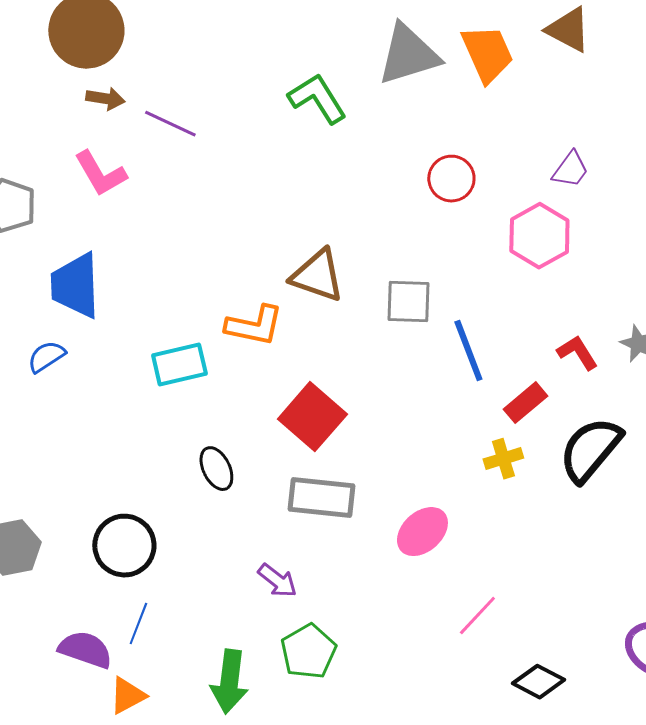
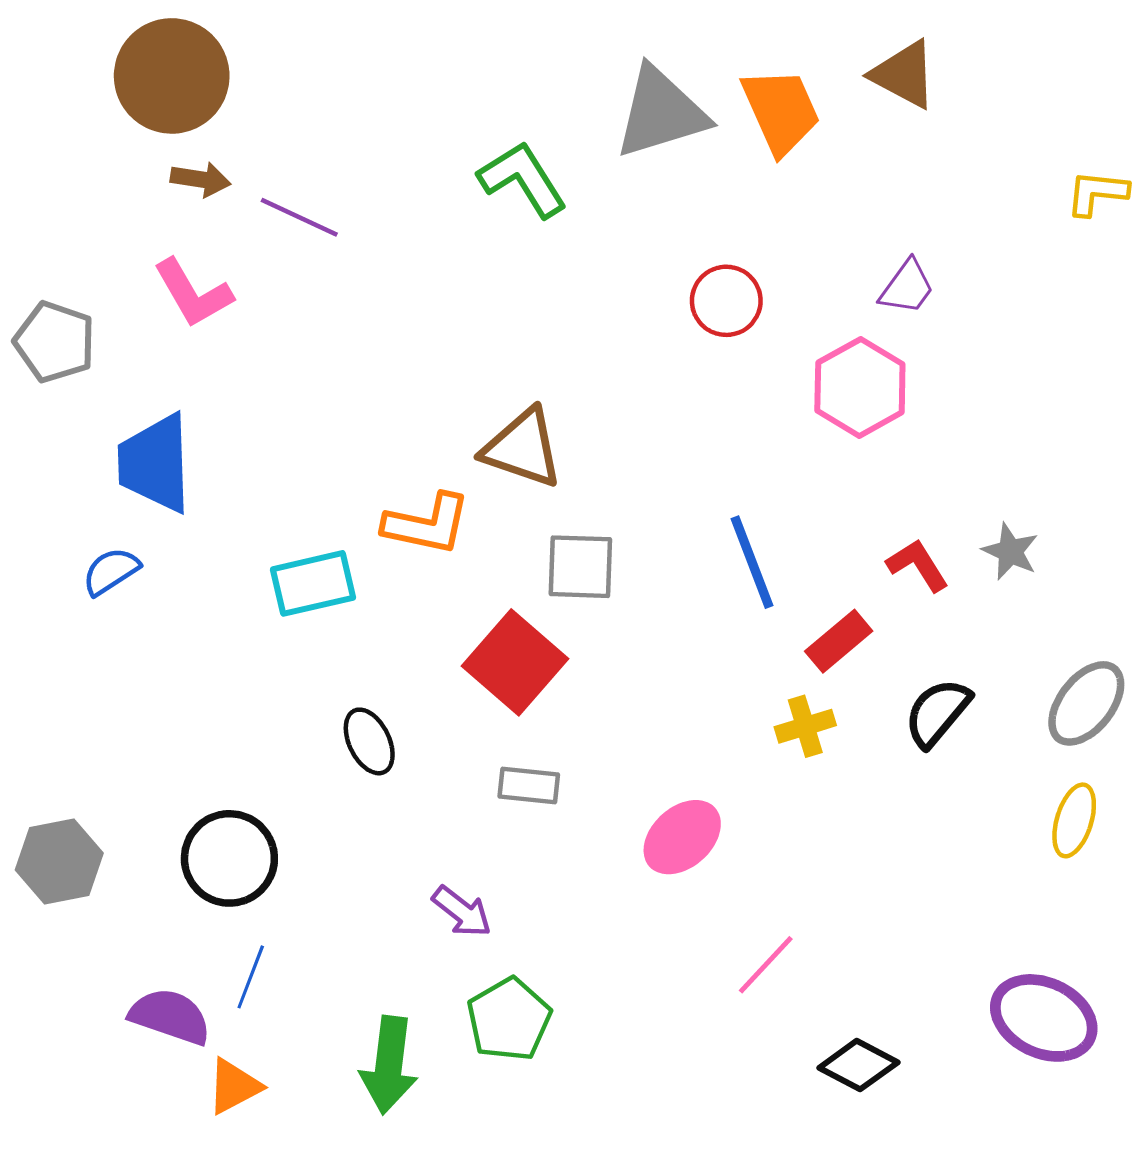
gray square: (408, 302) -> (580, 567), moved
black semicircle: (590, 450) -> (937, 713), size x0.7
gray rectangle: (321, 498) -> (529, 785), size x0.6

